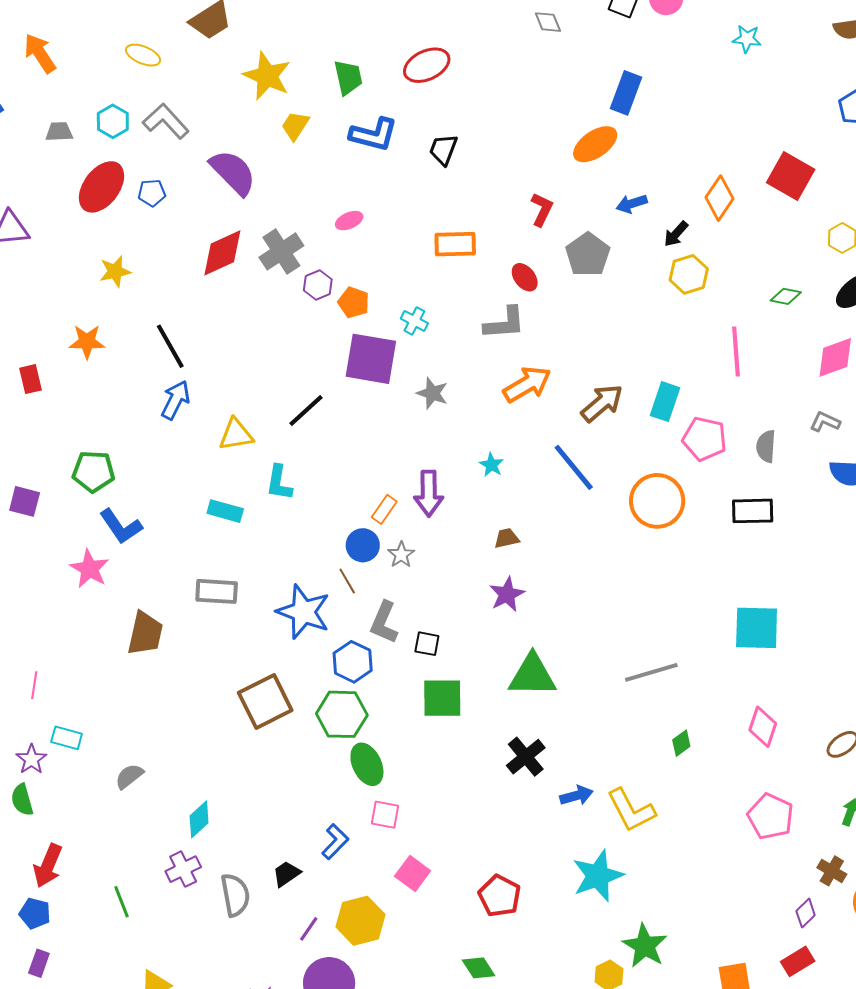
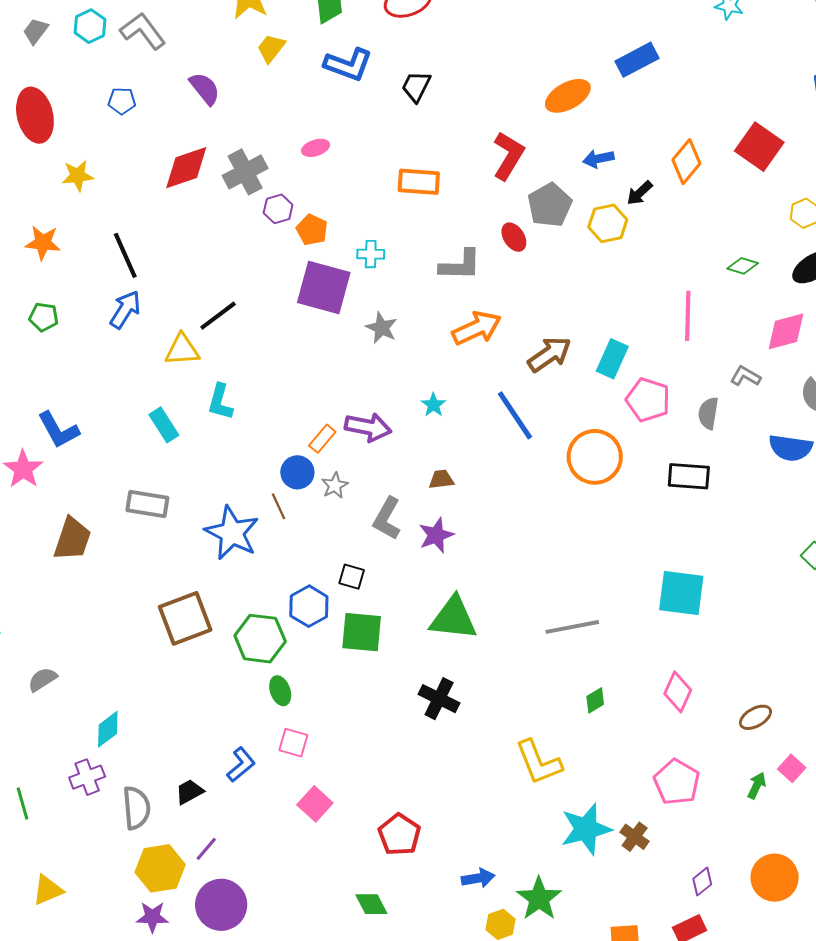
blue rectangle: (626, 93) -> (637, 60), moved, turned 36
gray trapezoid: (59, 132) -> (36, 31), turned -56
purple semicircle: (233, 172) -> (205, 89), size x0.7
red ellipse: (102, 187) -> (35, 115), moved, turned -56
red L-shape: (542, 209) -> (508, 156), size x1.4
yellow hexagon: (689, 274) -> (608, 223), moved
red ellipse: (525, 277) -> (514, 237), moved
cyan cross: (414, 321) -> (371, 254), turned -32
black line: (306, 411) -> (218, 316), moved
gray L-shape: (825, 422) -> (745, 376), moved
green pentagon: (93, 472) -> (44, 317), moved, size x0.7
purple arrow: (429, 493) -> (368, 427), turned -84
cyan rectangle: (225, 511) -> (164, 425), turned 36
gray L-shape: (384, 622) -> (387, 518), moved
blue hexagon: (353, 662) -> (309, 606), moved
black cross: (526, 757) -> (439, 699), turned -30
green ellipse: (367, 764) -> (280, 691), size x0.7
blue arrow: (576, 796) -> (478, 878), moved
brown cross: (832, 871) -> (635, 837), moved
cyan star: (598, 876) -> (586, 829), moved
yellow hexagon: (360, 921) -> (160, 868), moved

